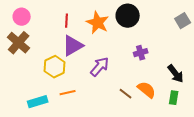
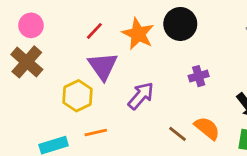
red line: (67, 21) -> (94, 31), turned 40
purple triangle: (73, 46) -> (103, 66), turned -35

